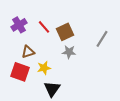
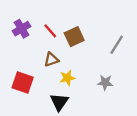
brown triangle: (28, 52) -> (51, 60), moved
gray star: (69, 52) -> (105, 82), moved
yellow star: (44, 68) -> (67, 78), moved

